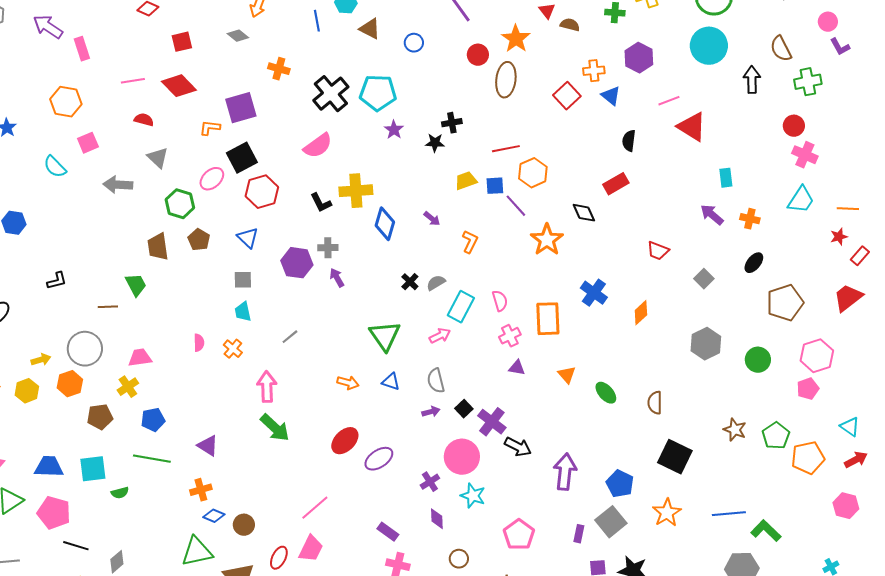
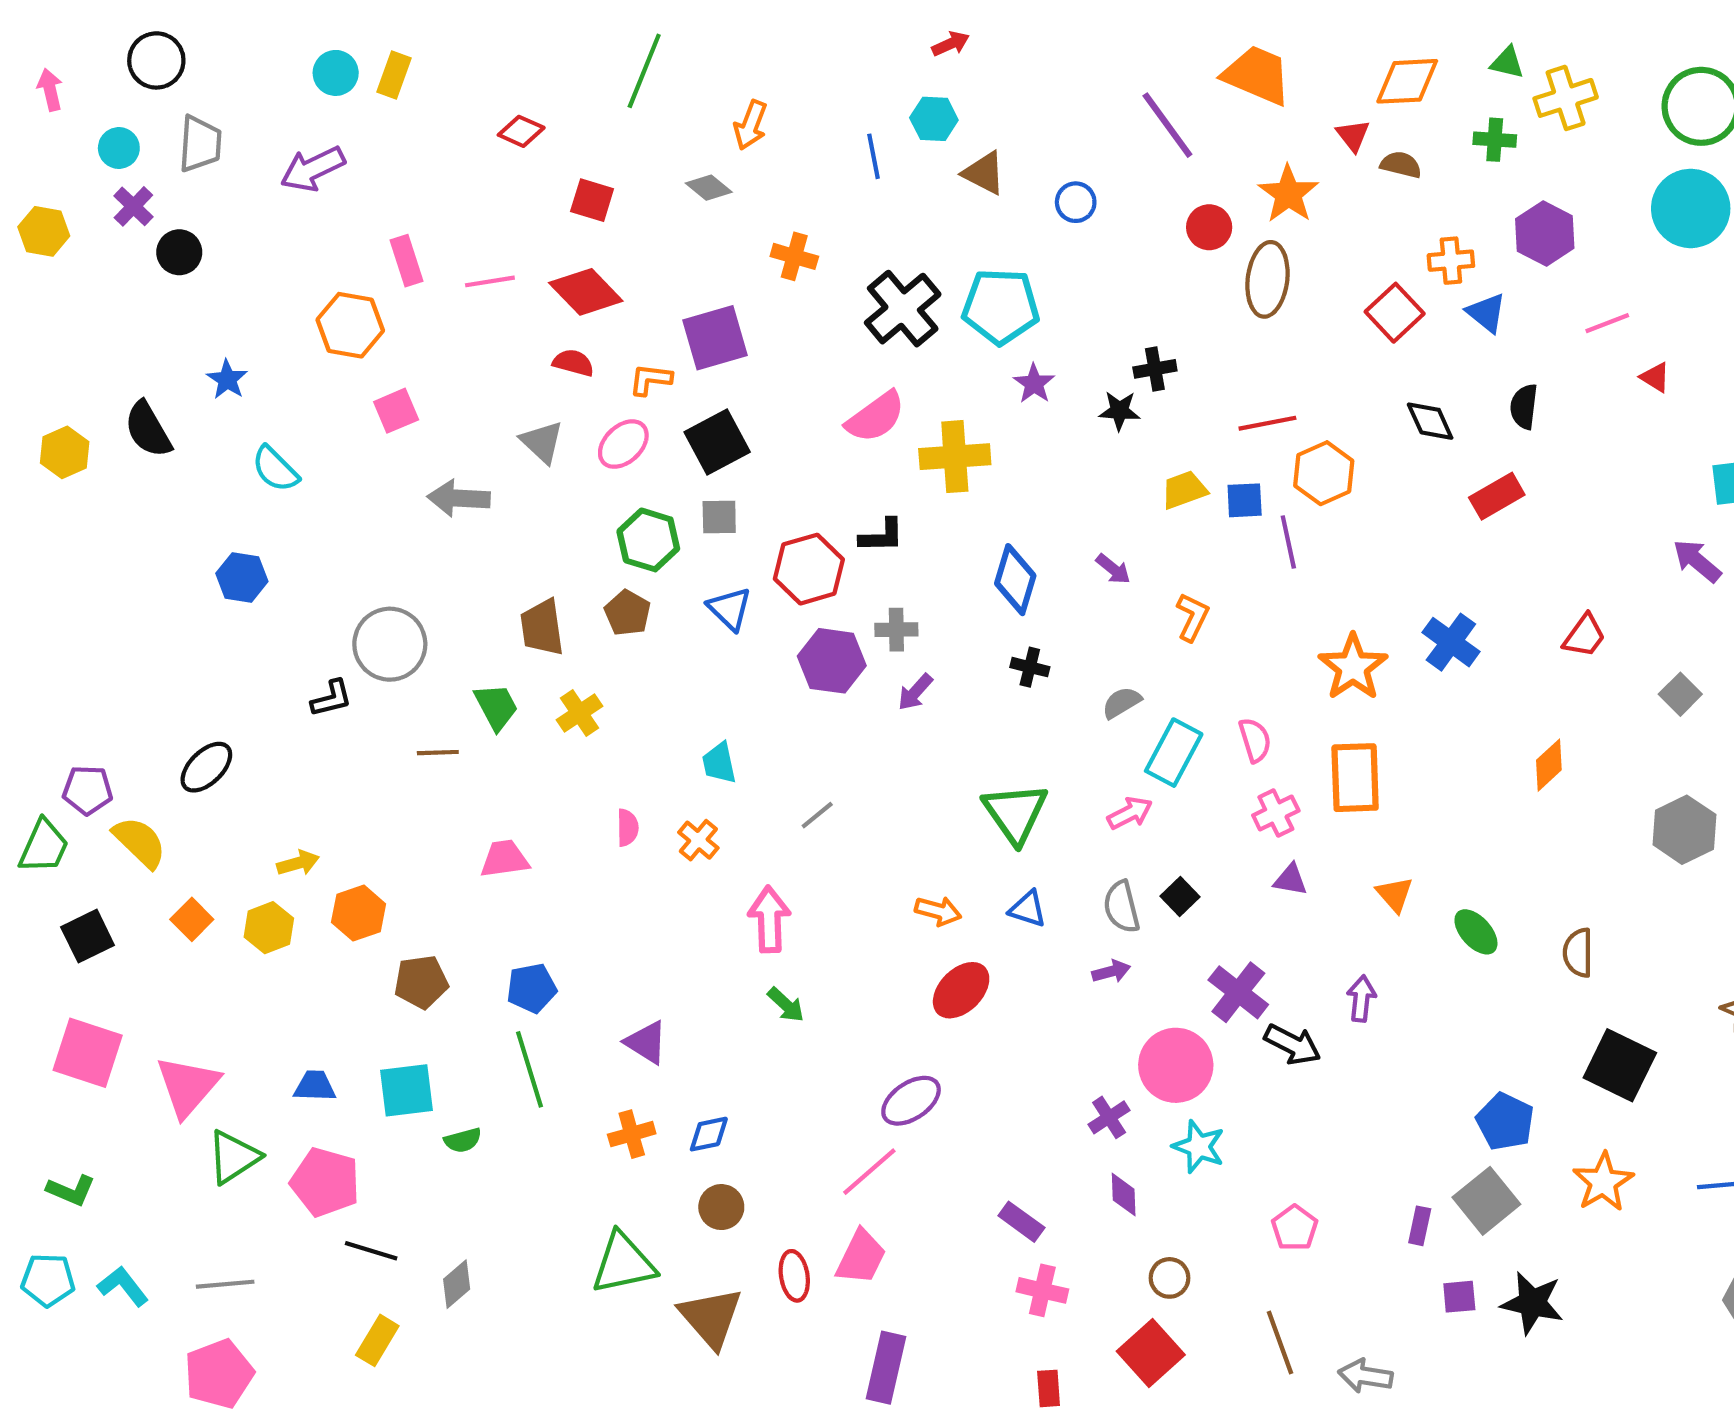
purple arrow: (48, 27) -> (313, 169), turned -60
red square: (182, 42) -> (592, 200), turned 30
pink rectangle: (82, 49) -> (407, 261), moved
red semicircle: (144, 120) -> (573, 363), moved
red triangle: (692, 127) -> (1655, 377), size x0.5
cyan semicircle: (55, 167) -> (275, 469), moved
pink ellipse: (212, 179) -> (623, 444), moved
yellow cross: (356, 191) -> (955, 457), moved
red hexagon: (262, 192) -> (809, 569), moved
black L-shape: (321, 203) -> (882, 536), turned -65
green hexagon: (180, 204) -> (648, 540), moved
purple line: (516, 206) -> (1288, 542), turned 30
black diamond: (584, 213) -> (1430, 421), moved
orange star: (547, 240) -> (1353, 667), moved
red trapezoid: (658, 251) -> (1584, 636), turned -75
purple arrow: (337, 278) -> (915, 692), turned -108
gray square: (243, 280) -> (719, 517), moved
black cross: (410, 282) -> (1030, 667), moved, turned -30
blue cross: (594, 293) -> (1451, 642), moved
gray circle: (85, 349) -> (390, 644), moved
yellow cross: (128, 387) -> (580, 713), moved
black square: (464, 409) -> (1180, 896), moved
green arrow: (275, 428) -> (786, 1005), size x0.6
red ellipse: (345, 441) -> (961, 990), moved
green line: (152, 459) -> (530, 1069), turned 63
purple ellipse: (379, 459) -> (911, 1101), moved
blue trapezoid: (49, 467) -> (315, 1086), size x0.7
purple arrow: (565, 472) -> (1361, 999), moved, size x0.6
blue diamond: (214, 516) -> (709, 1134), moved, turned -35
pink pentagon: (519, 535) -> (1295, 1228), size x0.7
red ellipse: (279, 558) -> (794, 1276), turned -35

